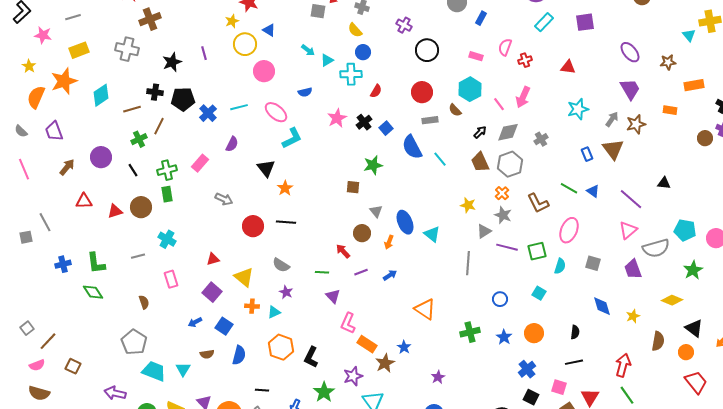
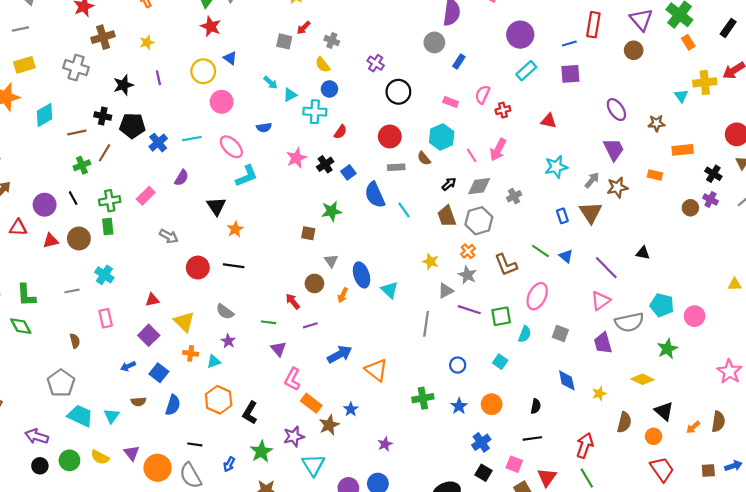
yellow star: (232, 21) -> (147, 42), moved
purple circle: (101, 157) -> (45, 205), moved
blue arrow: (390, 275) -> (340, 354), moved, size x1.6

